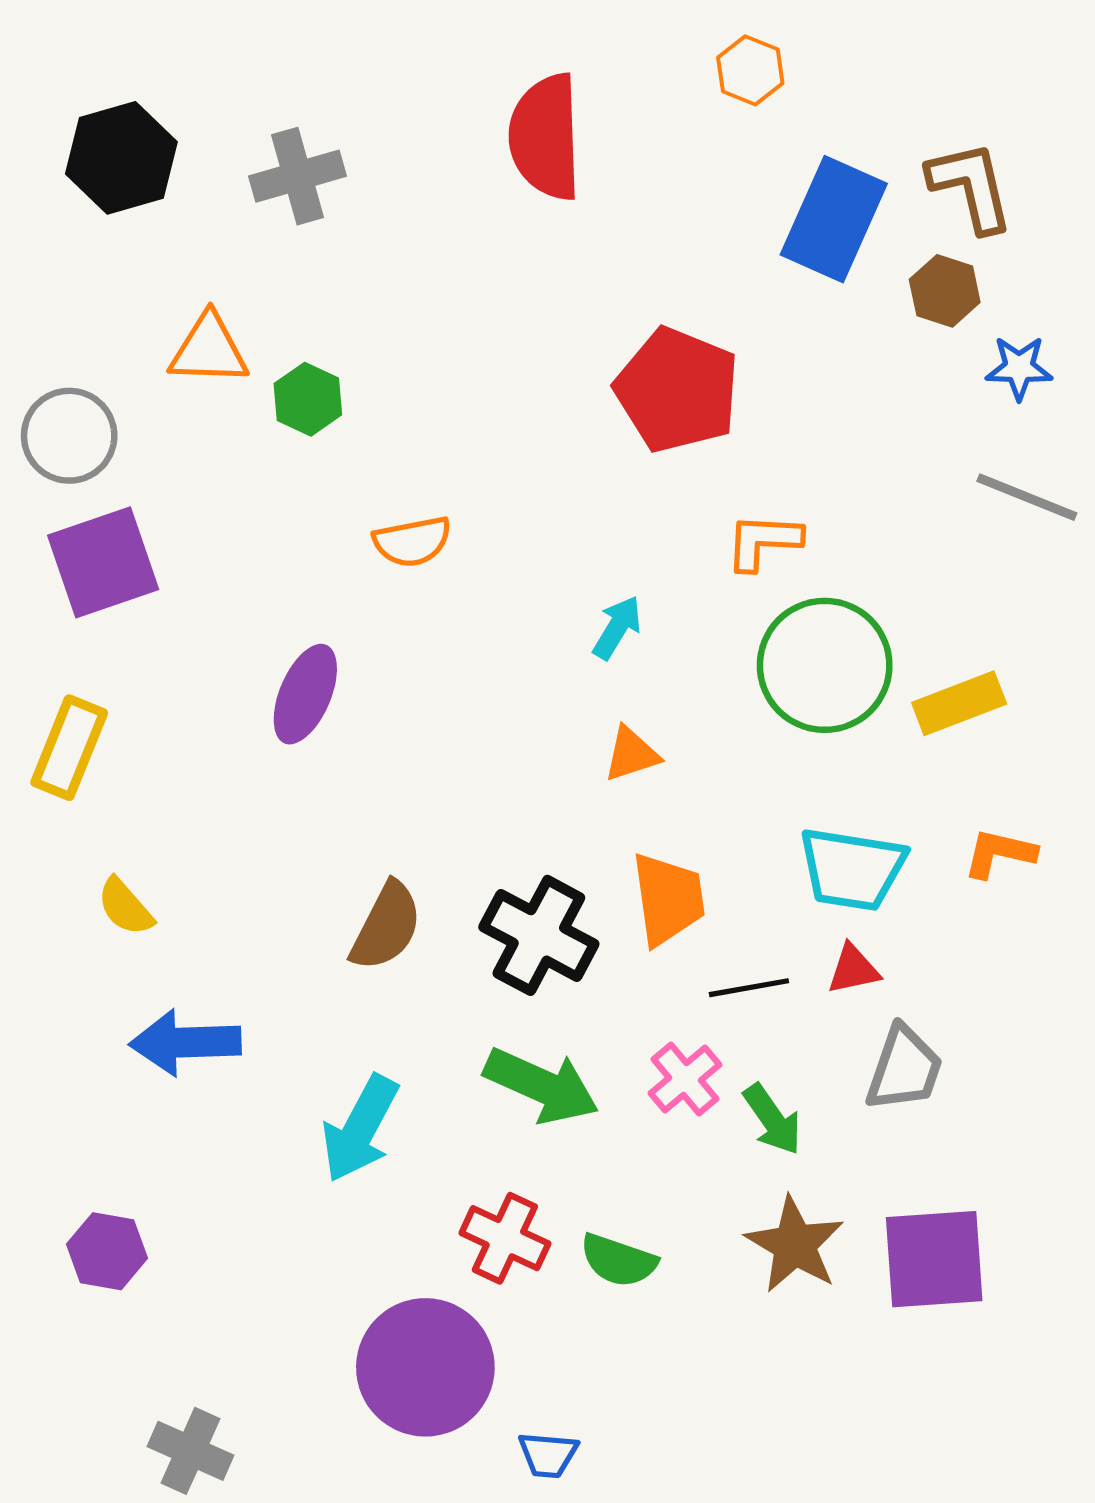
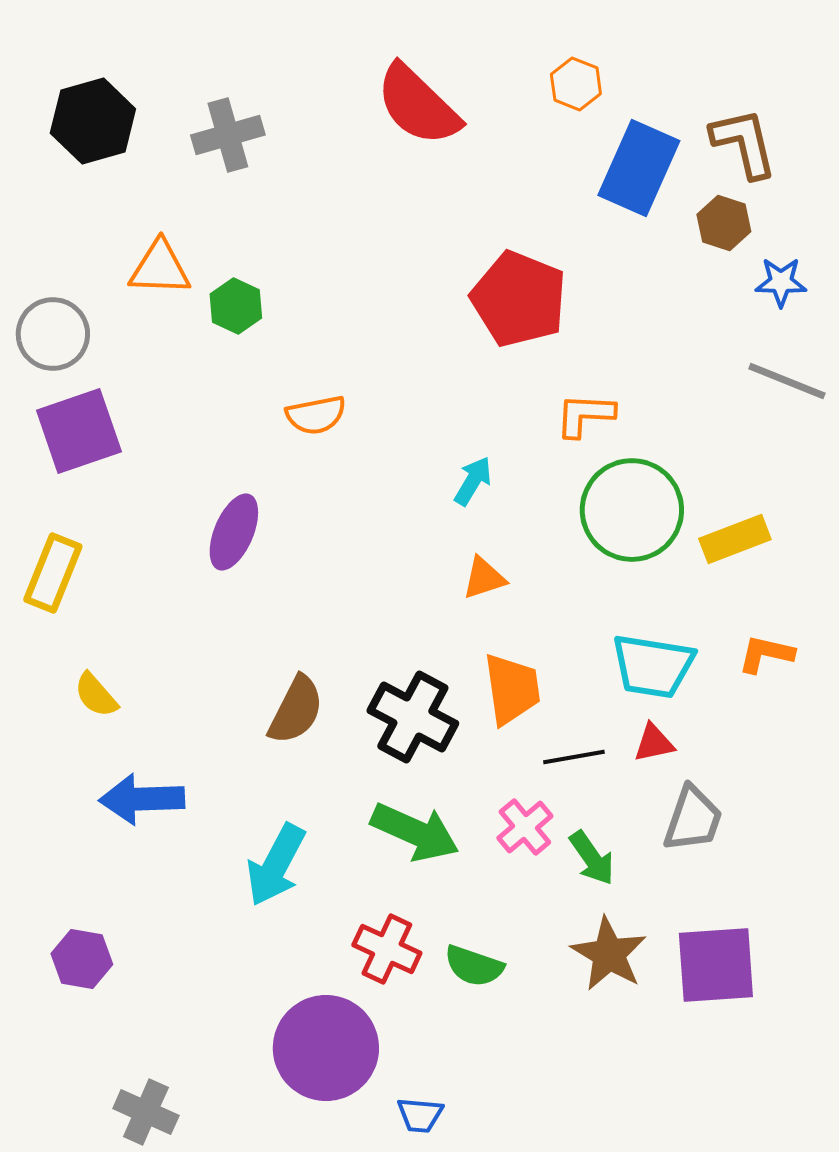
orange hexagon: (750, 70) -> (576, 84), moved
red semicircle: (545, 137) -> (418, 105), turned -44

